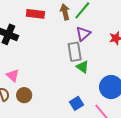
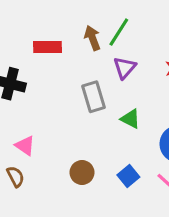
gray rectangle: (75, 52) -> (93, 97), moved
brown circle: (24, 95) -> (82, 172), moved

